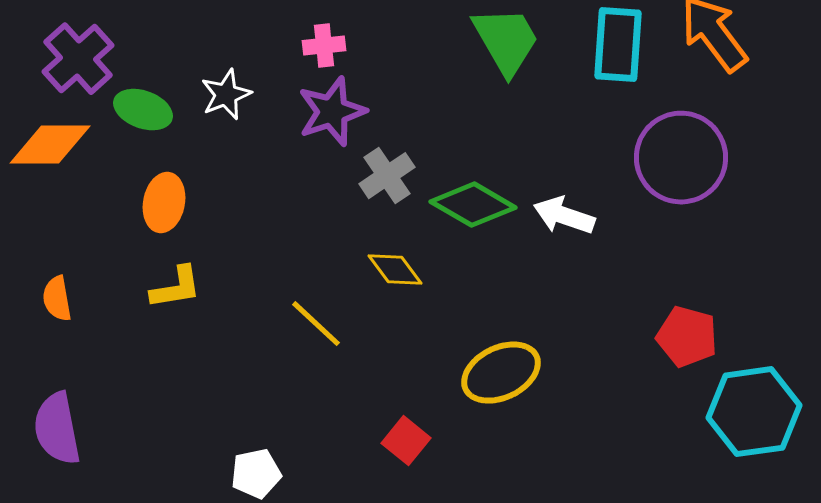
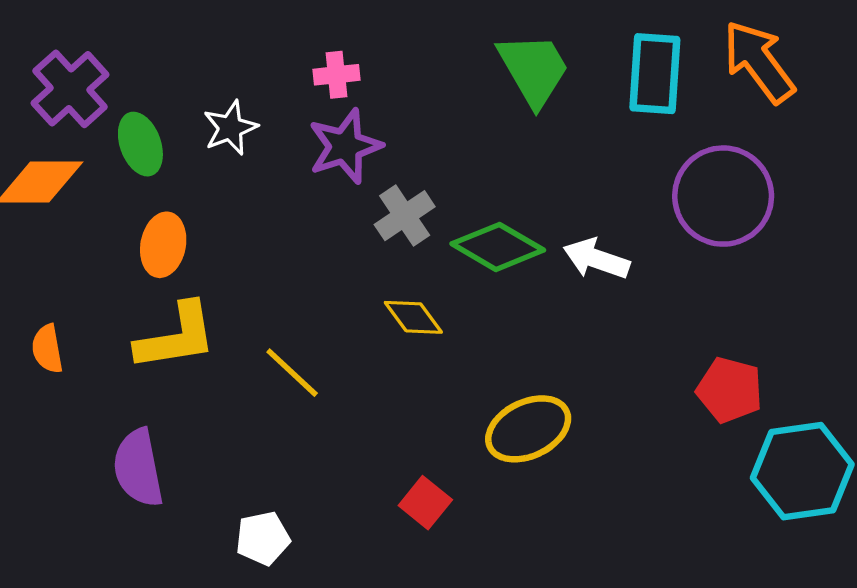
green ellipse: (143, 110) -> (140, 144), turned 50
yellow L-shape: (176, 288) -> (176, 337), size x1.5
yellow line: (316, 324) -> (292, 373), moved
purple semicircle: (57, 429) -> (138, 468), moved

